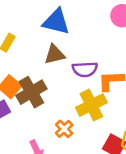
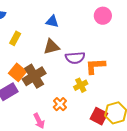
blue triangle: (56, 22) -> (52, 21), size x0.6
yellow cross: (91, 105) -> (81, 85), size x0.6

